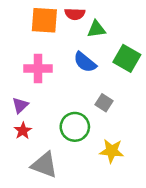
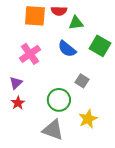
pink cross: (38, 68) -> (30, 54), turned -35
yellow star: (112, 151) -> (88, 119), turned -30
gray triangle: (44, 165) -> (53, 130), moved

